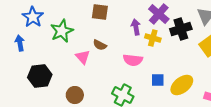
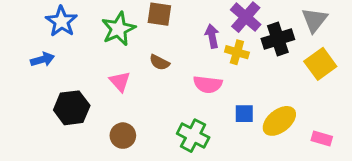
green star: (62, 31) -> (118, 29), moved
blue arrow: (20, 43) -> (42, 59), turned 84
pink triangle: (83, 57) -> (120, 81), moved

